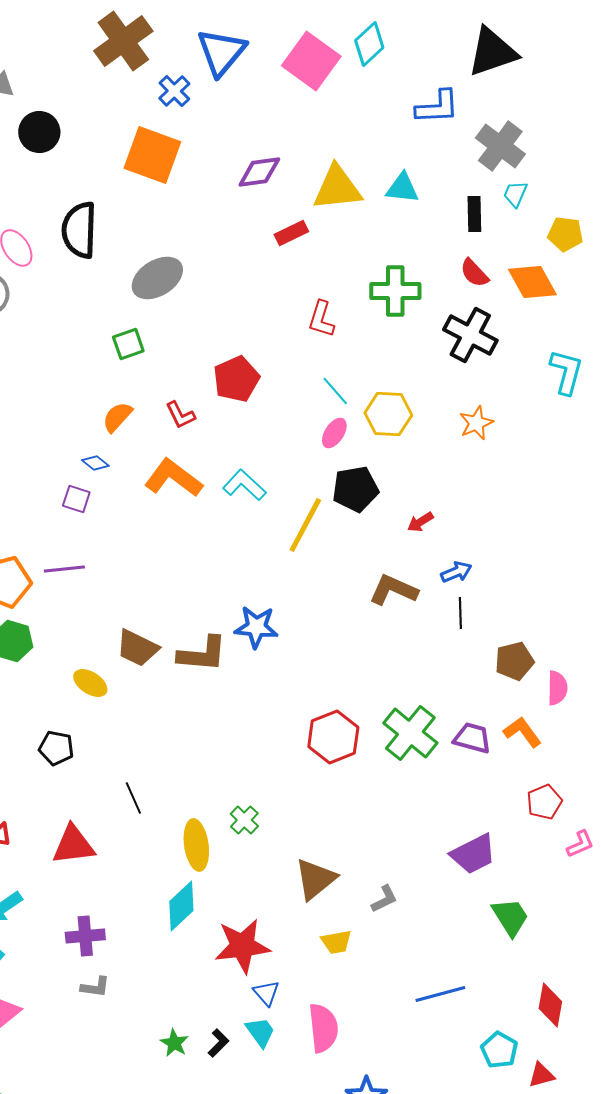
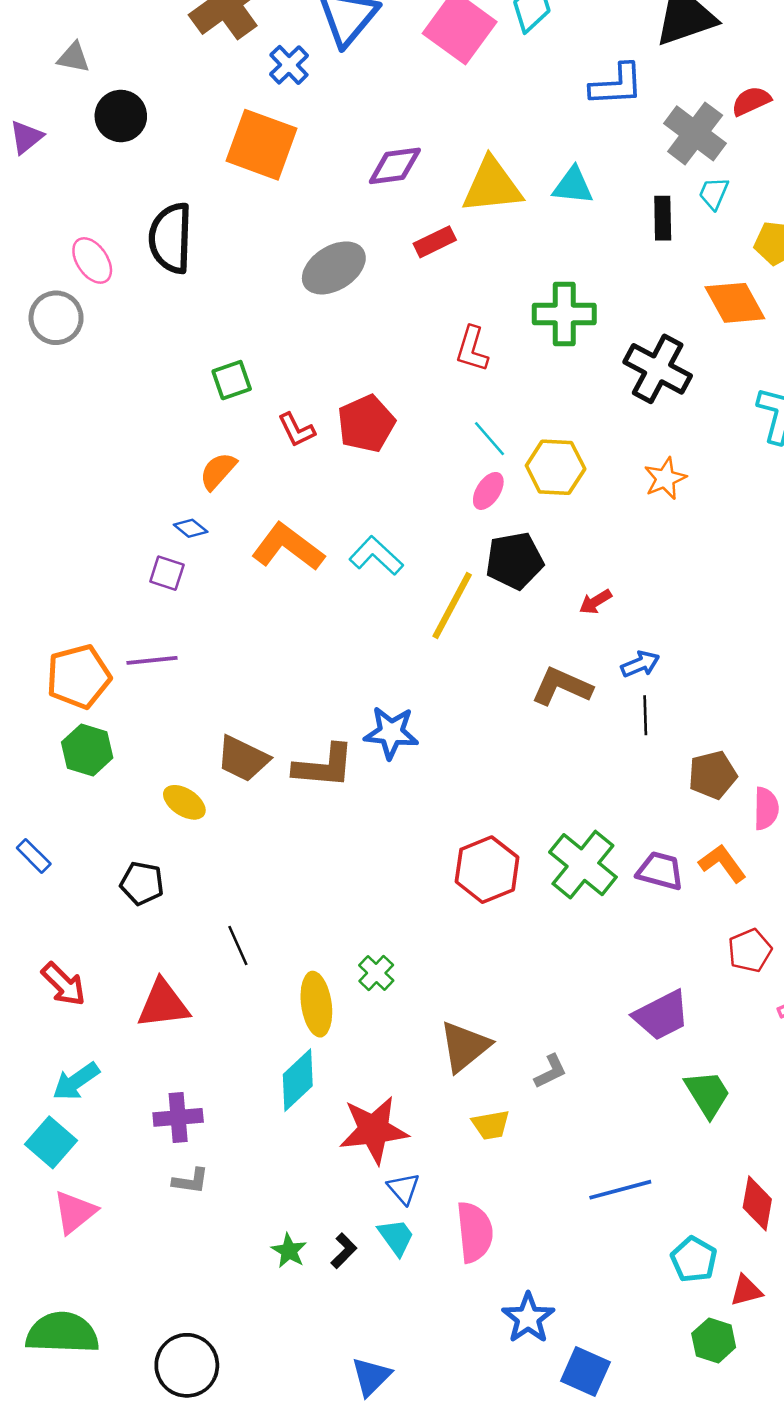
red semicircle: (474, 273) -> (751, 101), moved, turned 108
gray ellipse: (157, 278) -> (334, 268), moved
red L-shape: (180, 415) -> (296, 430), moved

